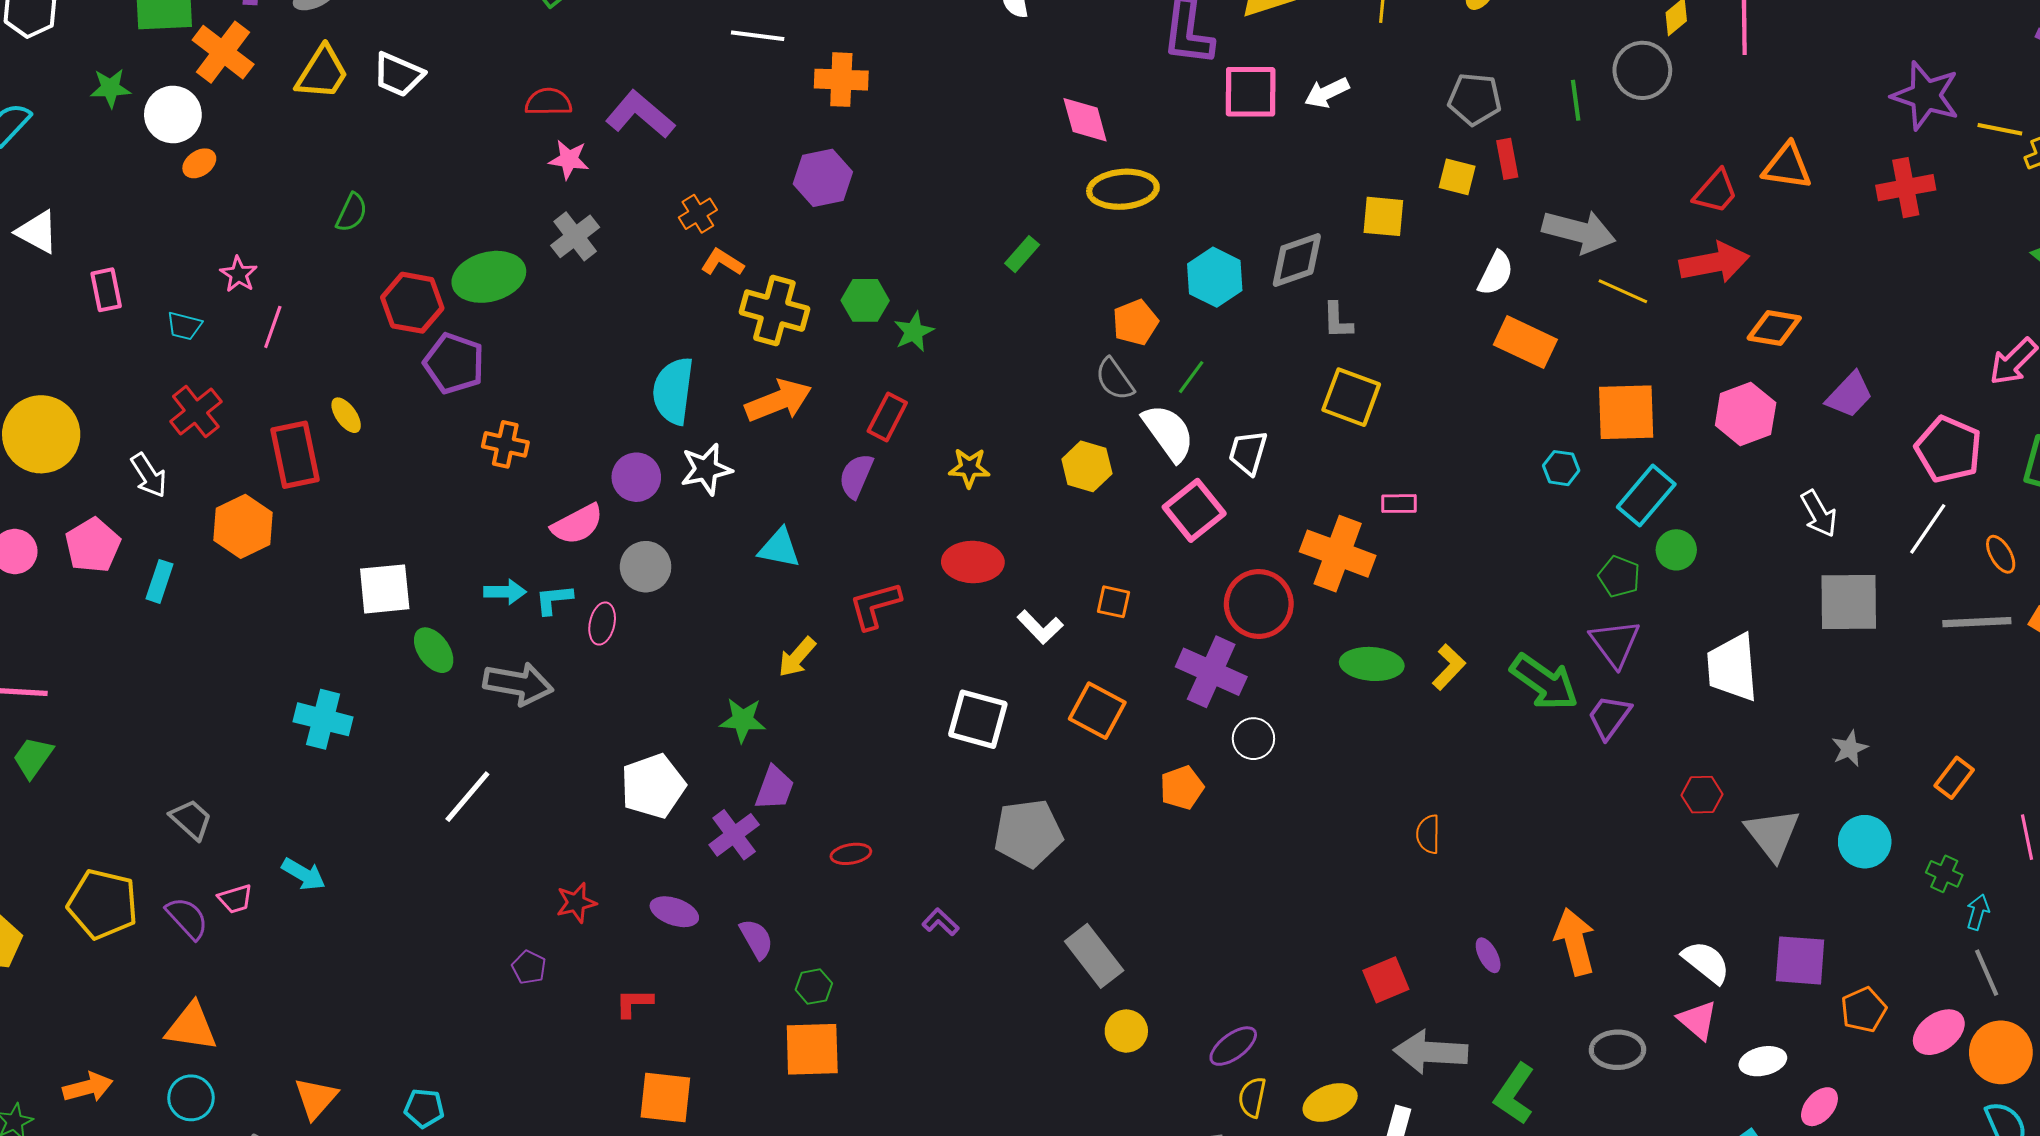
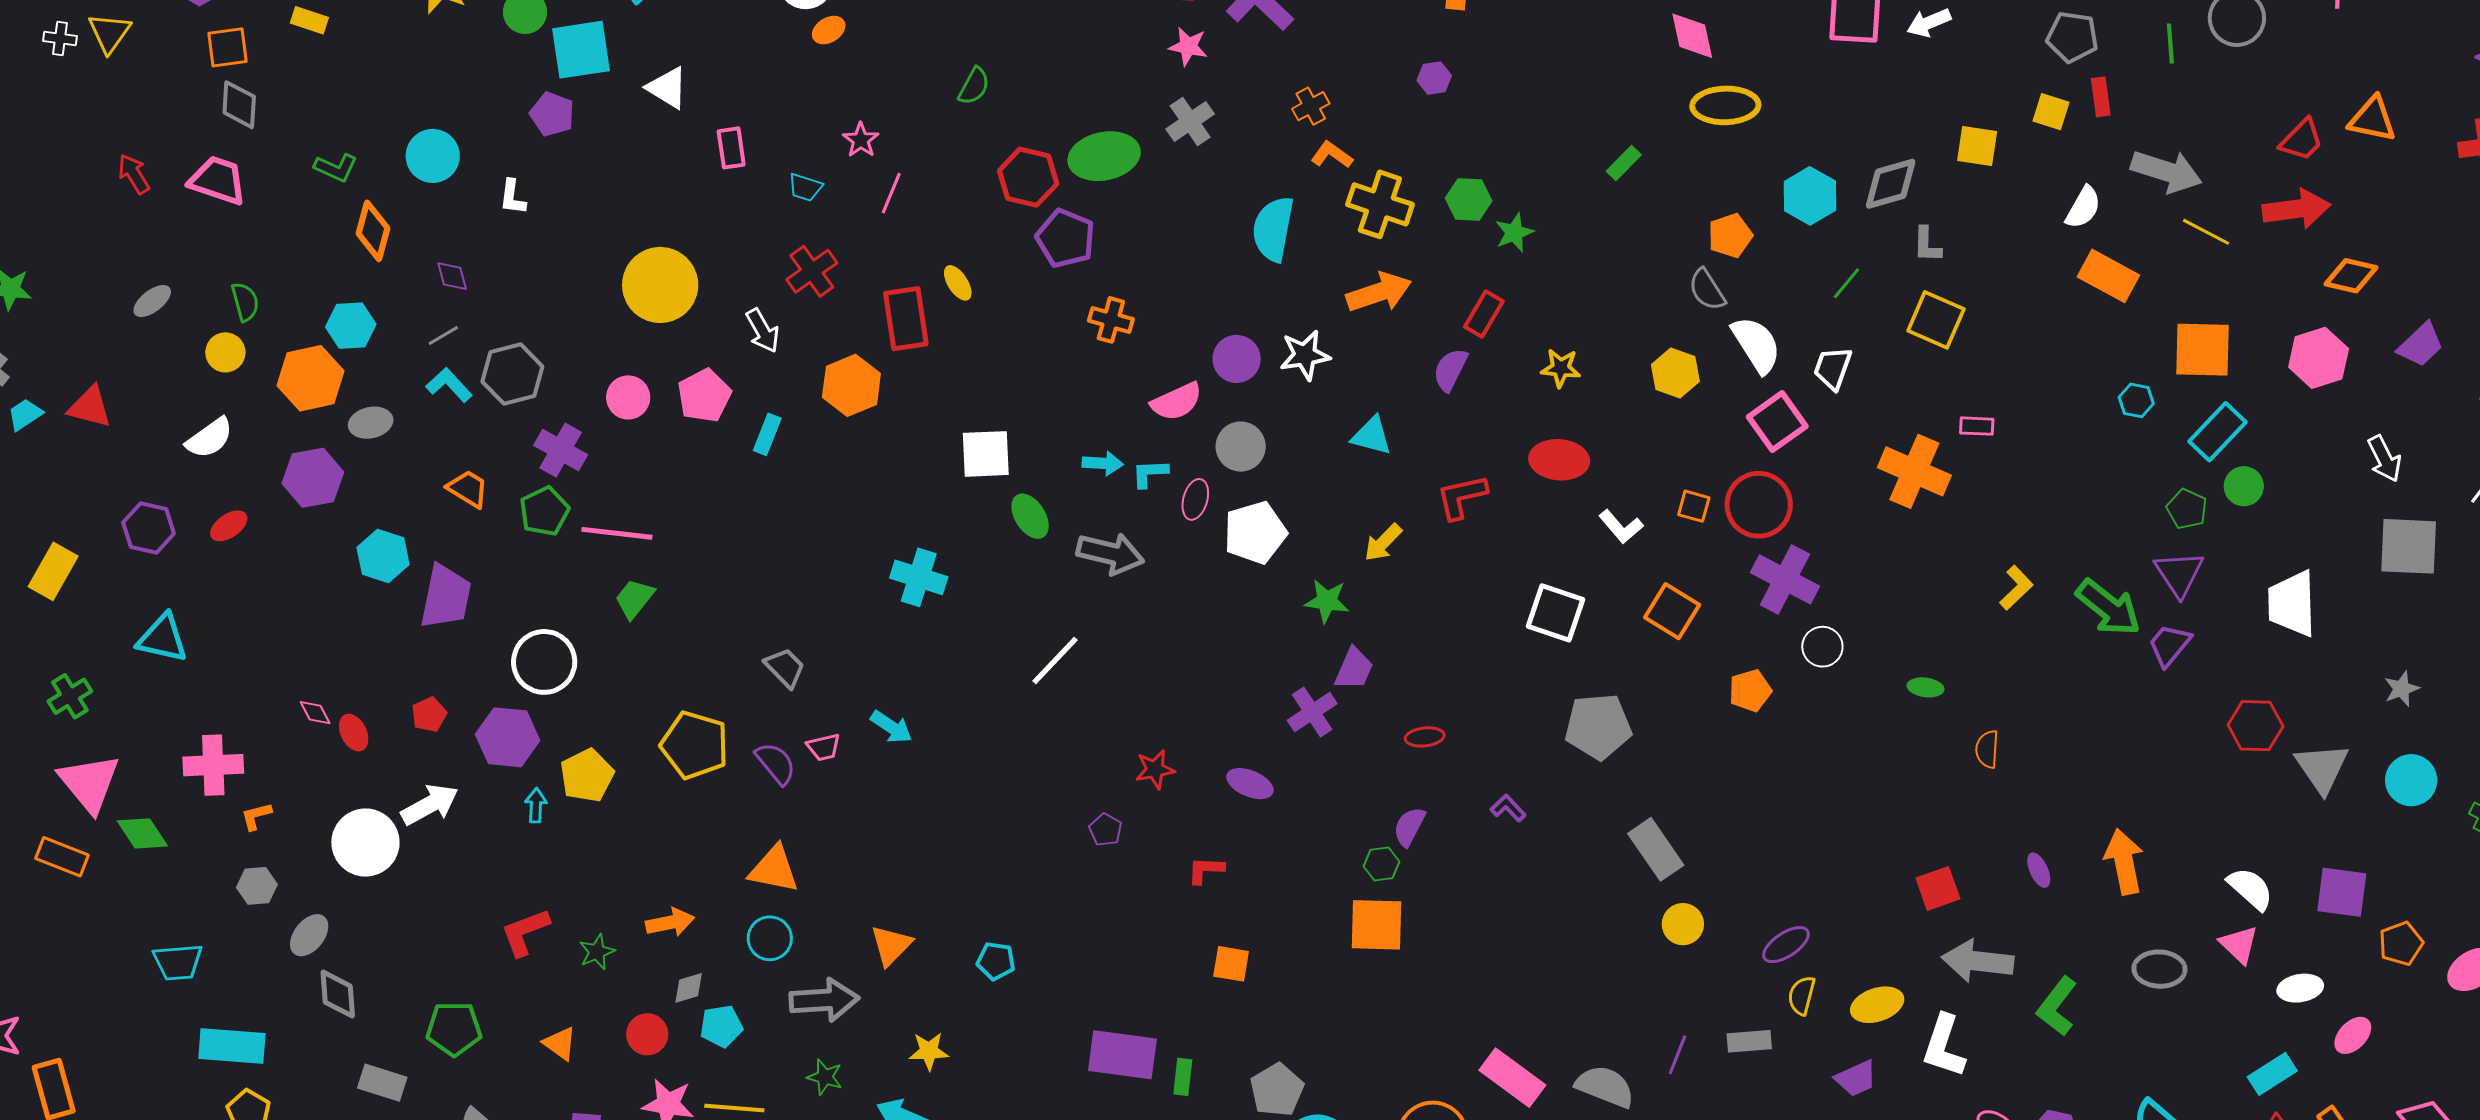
purple hexagon: (823, 178) -> (1434, 78), size x0.6
green line: (1191, 377) -> (1846, 283), moved
cyan semicircle: (673, 391) -> (1273, 229), moved
red circle: (1259, 604) -> (1759, 505), moved
green ellipse: (1372, 664) -> (1926, 687), moved, size x0.6
white pentagon: (653, 786) -> (1255, 533), moved
red hexagon: (1702, 795) -> (2256, 726), size x1.4
purple semicircle: (756, 939) -> (1409, 827), moved, turned -126
orange square: (665, 1098) -> (1231, 964), size x0.7

